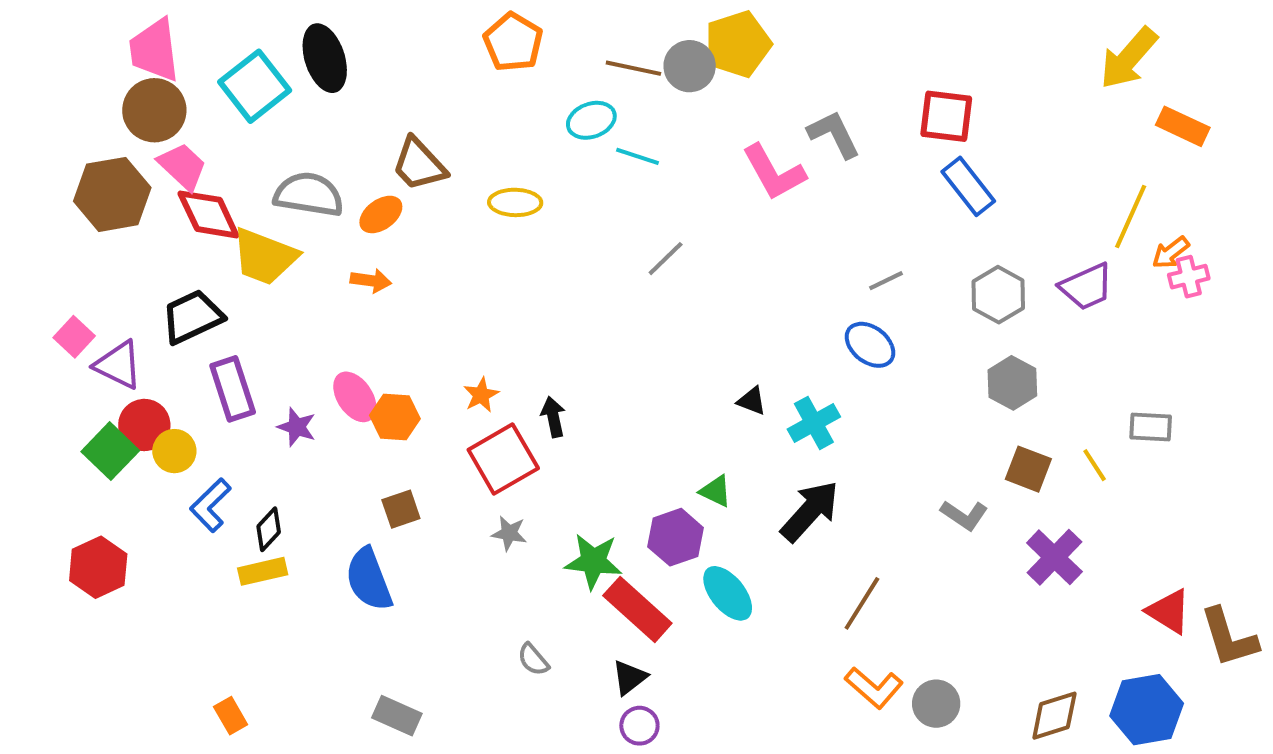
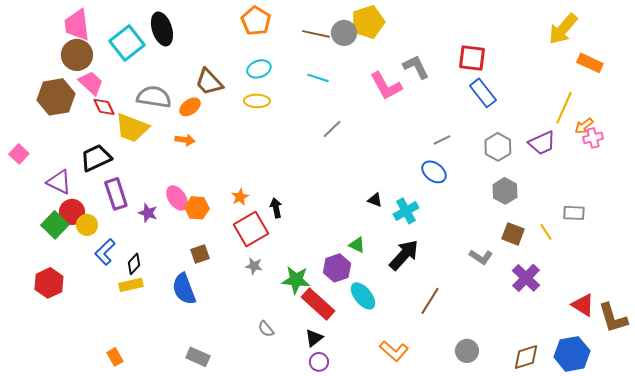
cyan ellipse: (591, 120) -> (259, 69), moved
red diamond: (208, 214) -> (104, 107), size x0.7
pink square: (74, 337) -> (19, 154), moved
orange L-shape: (874, 688) -> (394, 351), moved

